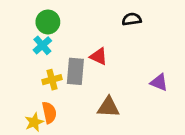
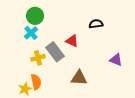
black semicircle: (132, 19) -> (96, 24), moved
gray rectangle: (75, 71) -> (55, 52), turned -42

